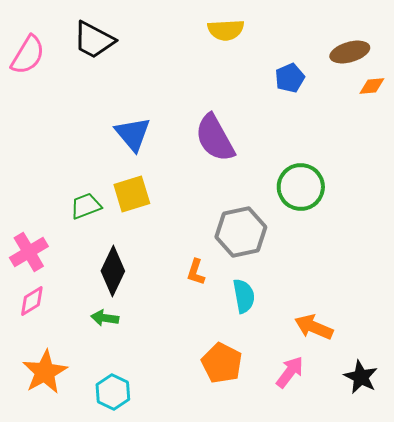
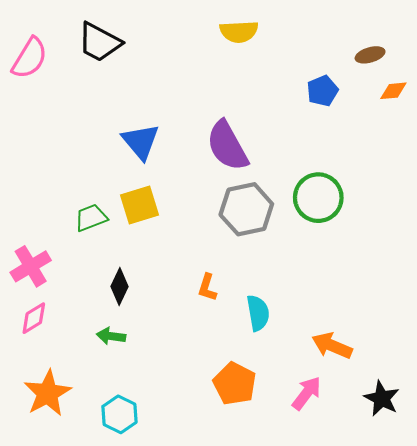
brown ellipse: (350, 52) -> (370, 55), size x0.7
blue pentagon: (290, 78) -> (322, 91), moved
gray hexagon: (241, 232) -> (246, 209), moved
black diamond: (113, 271) -> (119, 286), size x0.7

